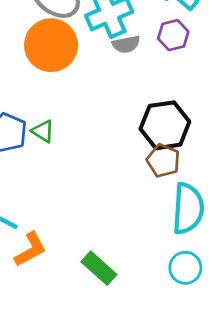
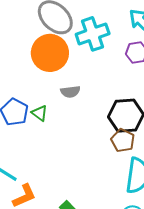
gray semicircle: (126, 44) -> (70, 92), moved

